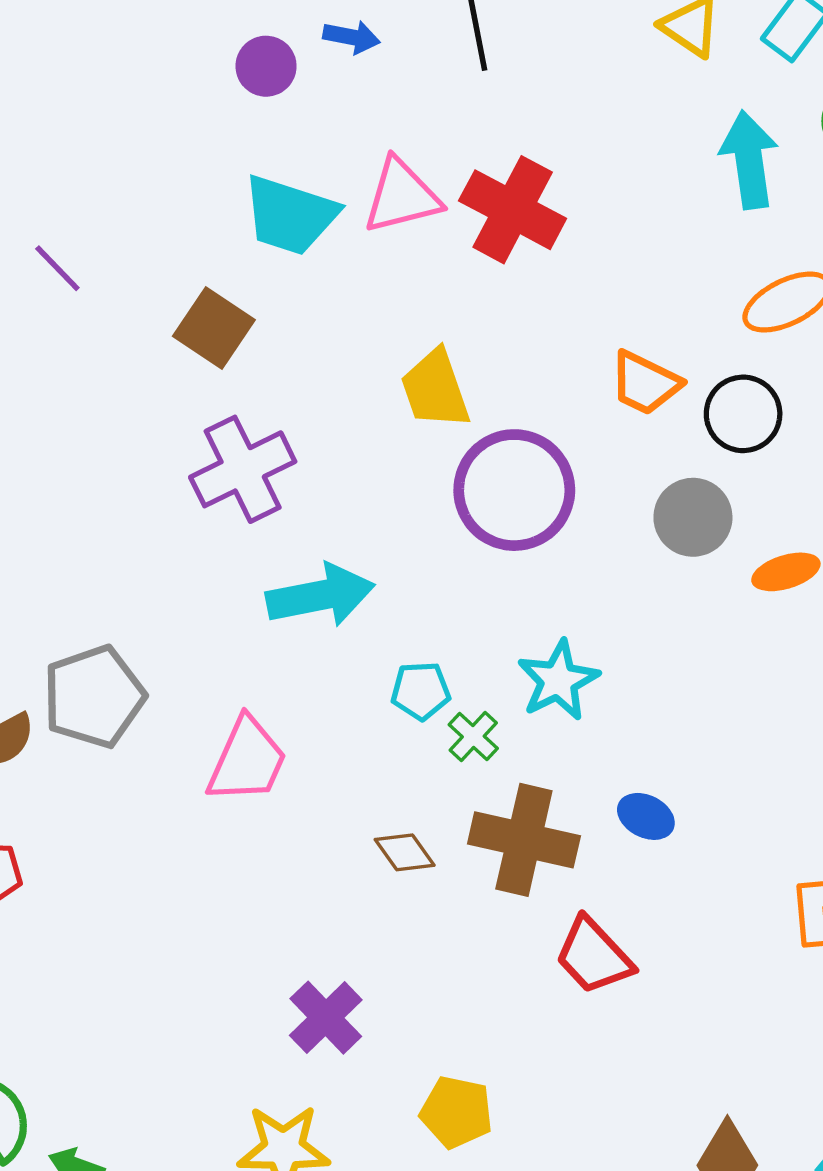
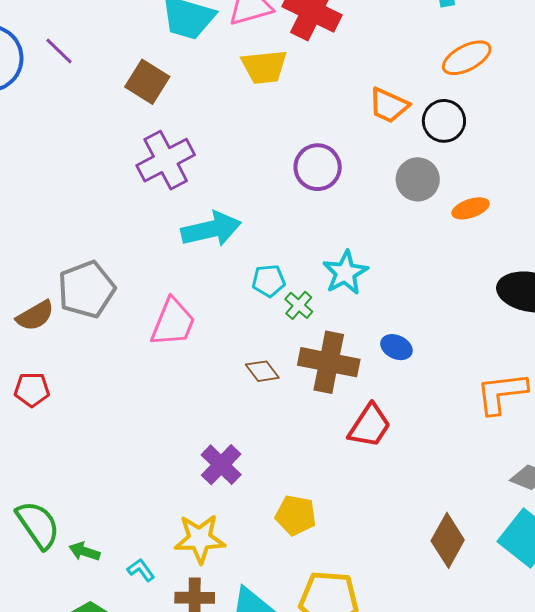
yellow trapezoid: (435, 389) -> (264, 67), moved, turned -75
purple circle: (514, 490) -> (318, 167), size x0.7
red trapezoid: (594, 956) -> (370, 426), turned -102

